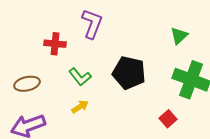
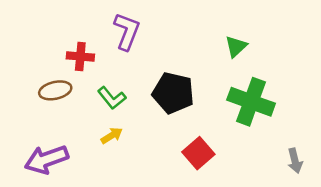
brown ellipse: (27, 84) -> (55, 90), moved
red square: (168, 119) -> (198, 153), moved, size x1.4

